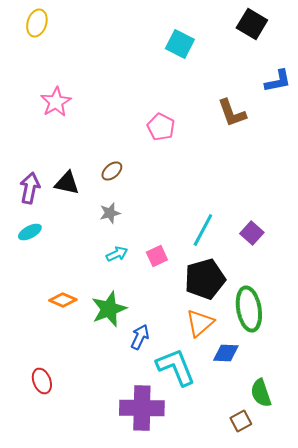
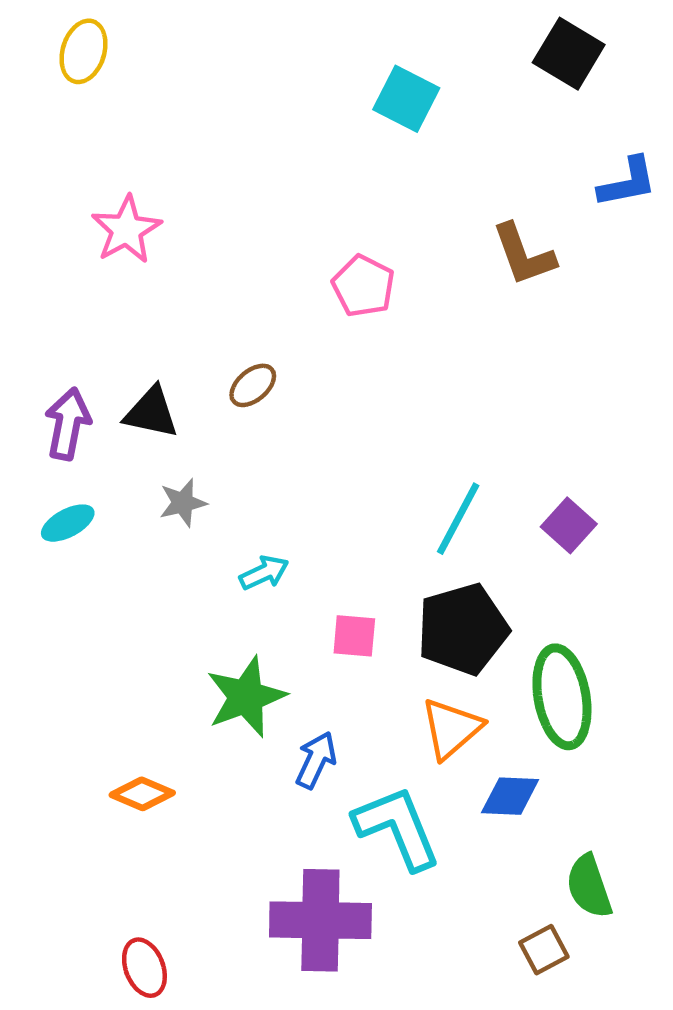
gray star: (110, 213) -> (183, 503), moved
pink square: (157, 256) -> (354, 636), moved, turned 30
orange diamond: (63, 300) -> (142, 794), moved
red ellipse: (42, 381) -> (144, 968), moved

